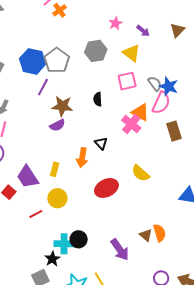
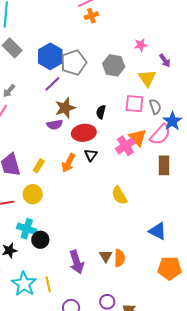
gray semicircle: (155, 84) -> (155, 107), moved
brown star: (62, 106) -> (65, 108), turned 30
red ellipse: (106, 188) -> (84, 133), moved
cyan cross: (64, 244) -> (27, 229), moved

